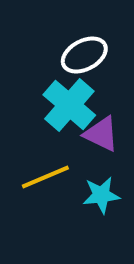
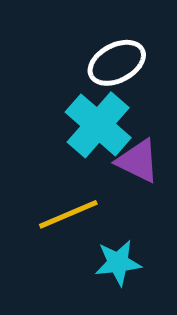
cyan star: (101, 195) -> (118, 263), moved

